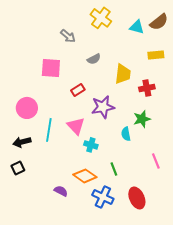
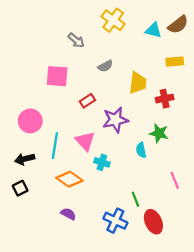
green star: (142, 119) -> (159, 133), turned 30
green line: (114, 169) -> (135, 199), moved
orange diamond: (85, 176) -> (69, 179), moved

